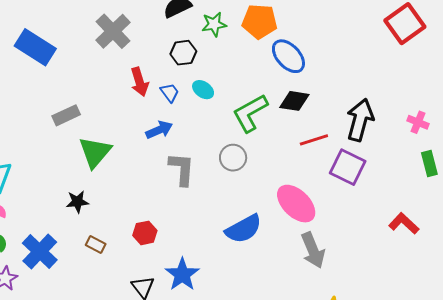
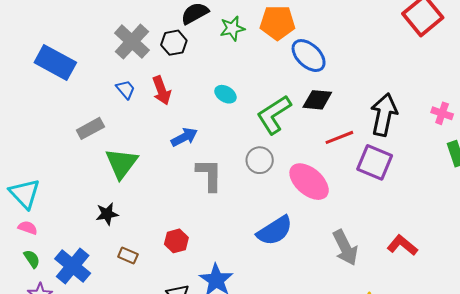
black hexagon: (183, 53) -> (174, 43), moved
blue trapezoid: (170, 93) -> (126, 89), moved
pink ellipse: (296, 204) -> (309, 182), moved
red L-shape: (404, 223) -> (402, 245), moved

